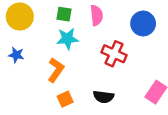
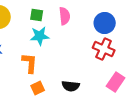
red cross: (114, 54) -> (104, 49), moved
orange L-shape: (56, 70) -> (30, 63), turned -30

